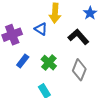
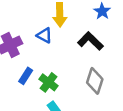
green cross: (49, 63) -> (49, 82), moved

